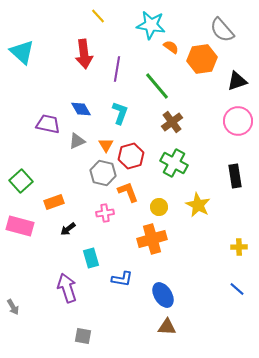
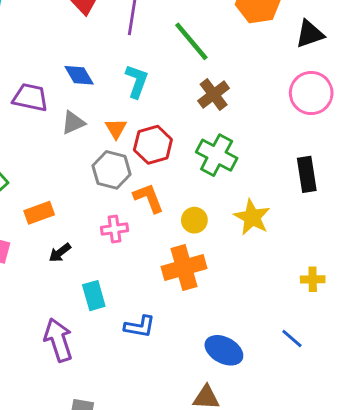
blue line: (237, 289) -> (292, 338), moved
blue ellipse: (163, 295) -> (224, 350), moved, turned -30

